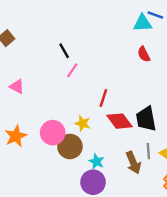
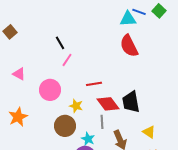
red semicircle: (144, 54) -> (129, 46), size x1.6
red line: (103, 98) -> (94, 84), turned 63
pink circle: (53, 133) -> (50, 90), moved
gray line: (148, 151) -> (102, 122), moved

